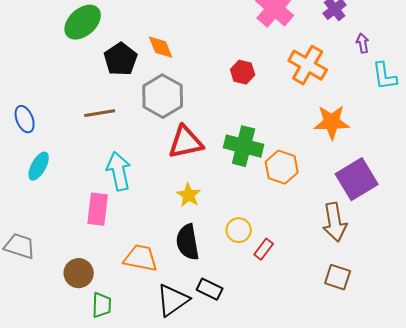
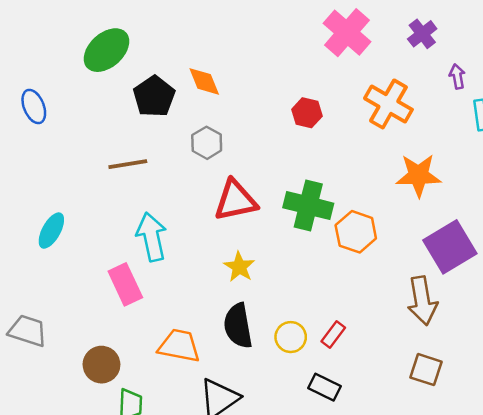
gray hexagon: (163, 96) -> (207, 143), size x0.6
blue ellipse: (25, 119) -> (34, 106), moved
pink rectangle: (98, 209) -> (125, 284), turned -32
yellow circle: (239, 230) -> (291, 337), moved
black rectangle: (210, 289) -> (325, 387), moved

